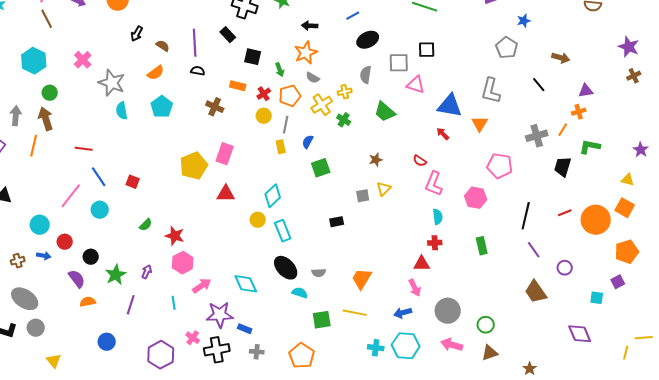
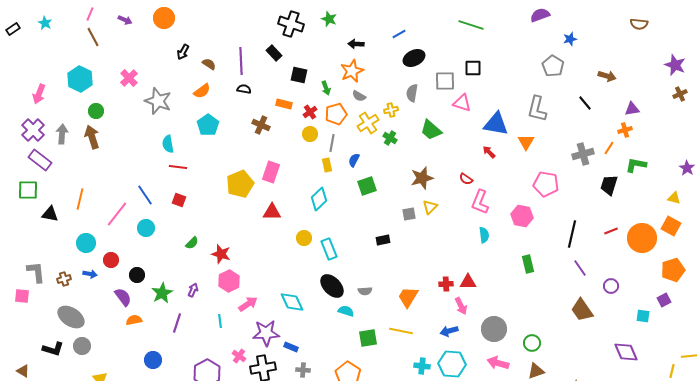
cyan semicircle: (122, 111) -> (168, 144), moved
orange line: (34, 146) -> (80, 199), moved
red line: (84, 149) -> (178, 167), moved
brown star: (376, 160) -> (422, 178), size x1.6
cyan diamond: (273, 196) -> (319, 199), moved
red cross: (435, 243) -> (446, 284), moved

